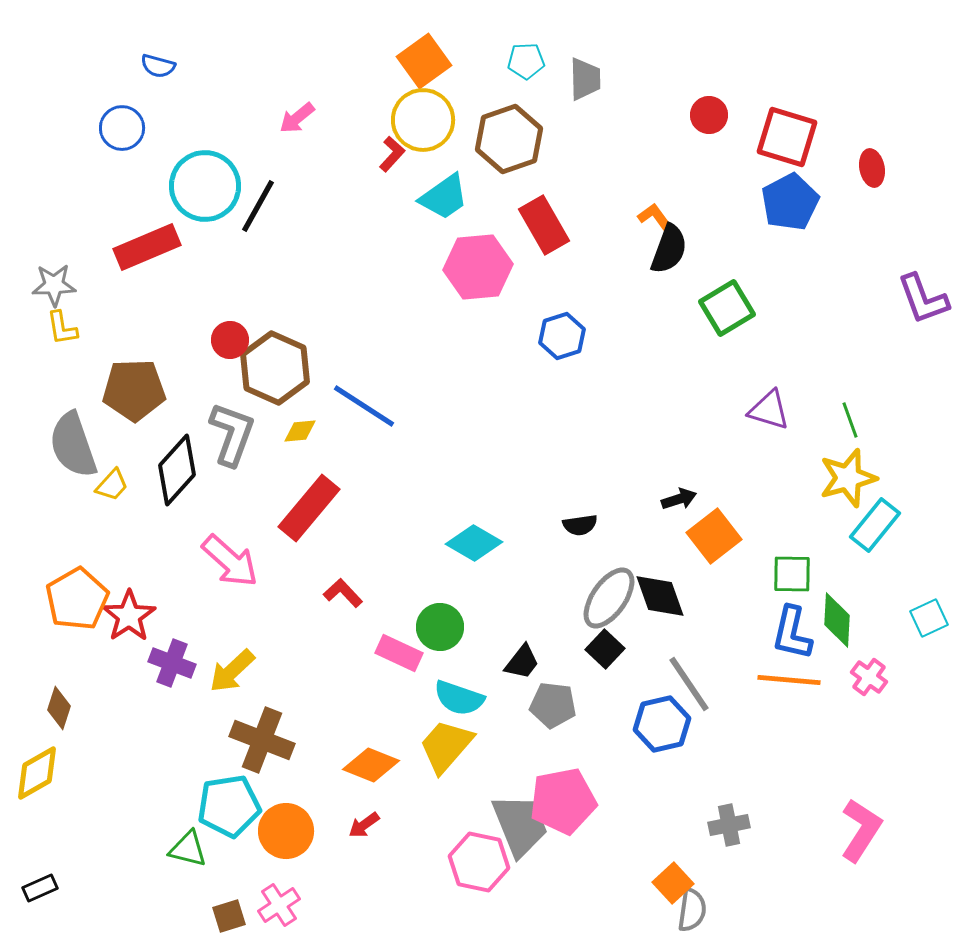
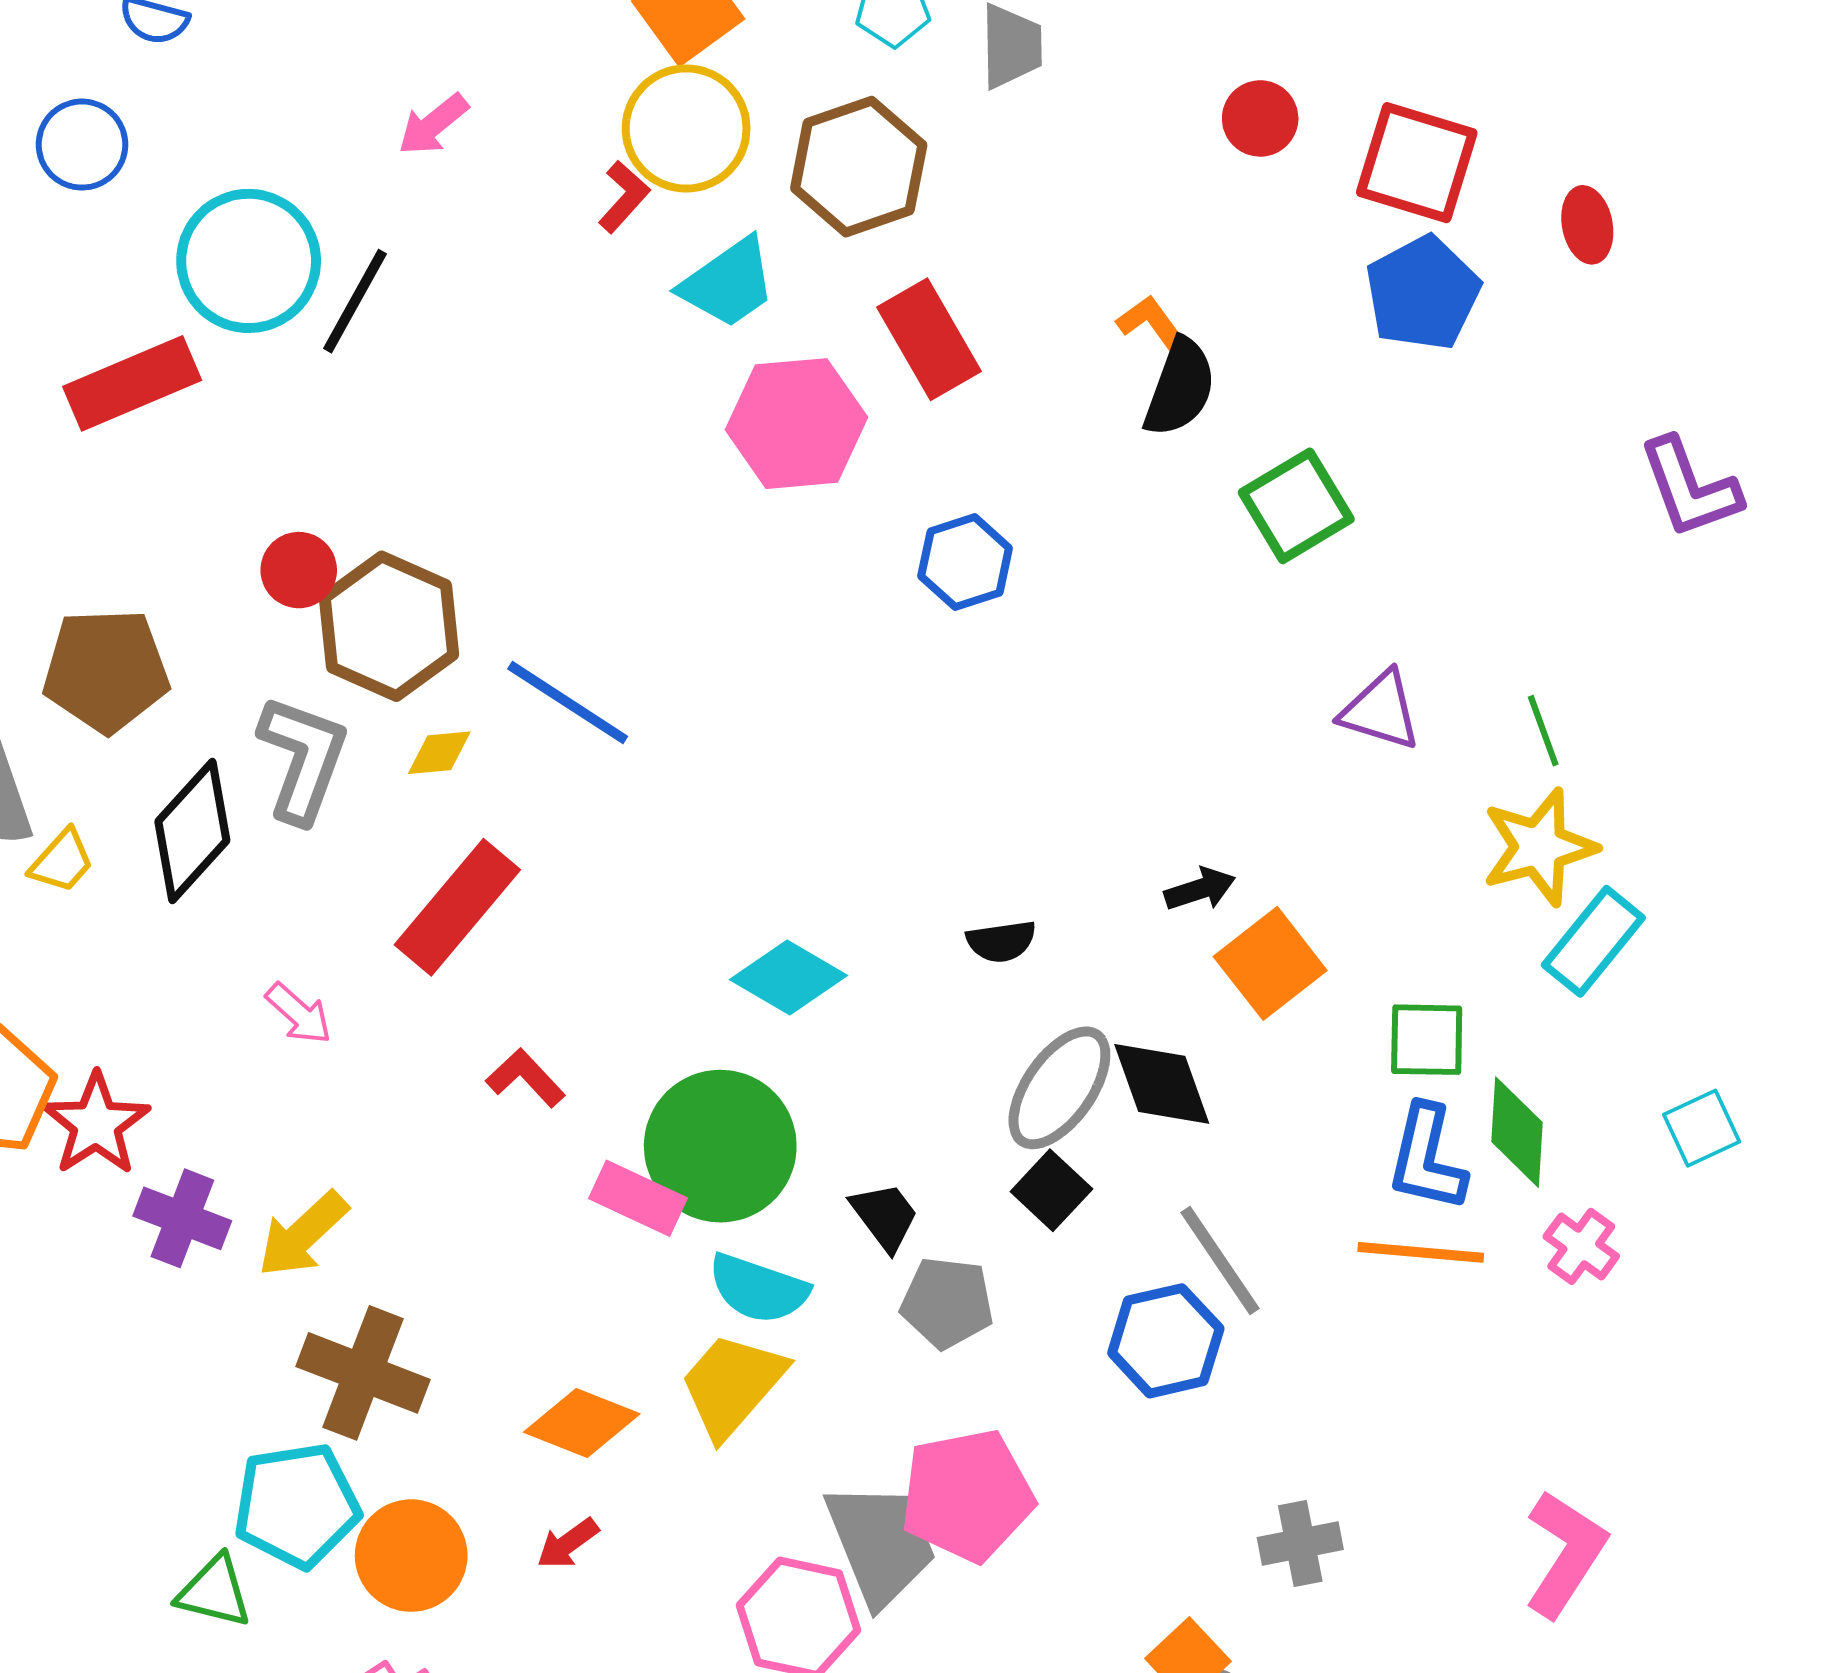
pink arrow: (230, 561) -> (299, 1014), size x0.6
green circle: (440, 627) -> (720, 1146), size x1.6
black trapezoid: (522, 662) -> (885, 1216), turned -75

